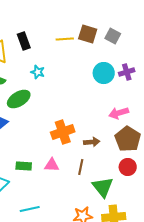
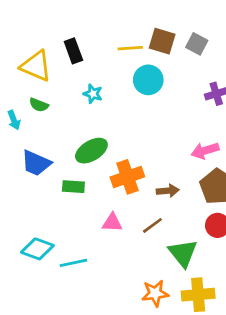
cyan circle: (104, 73) -> (148, 80), moved
green ellipse: (19, 99) -> (91, 151), moved
green rectangle: (24, 166) -> (73, 187), moved
brown line: (81, 167) -> (152, 225), turned 42
cyan line: (30, 209) -> (73, 263), moved

